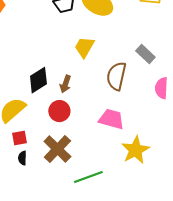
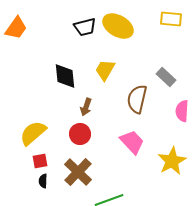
black diamond: (38, 80) -> (65, 76), moved, turned -64
pink trapezoid: (111, 119) -> (132, 142), turned 32
yellow star: (135, 150) -> (172, 161), moved

